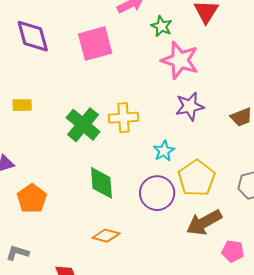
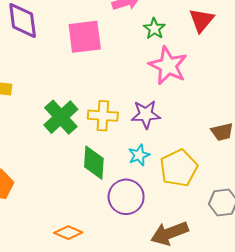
purple star: (190, 106) -> (146, 114), moved
yellow pentagon: (197, 178) -> (179, 168), moved
green diamond: (101, 183) -> (94, 163), moved

